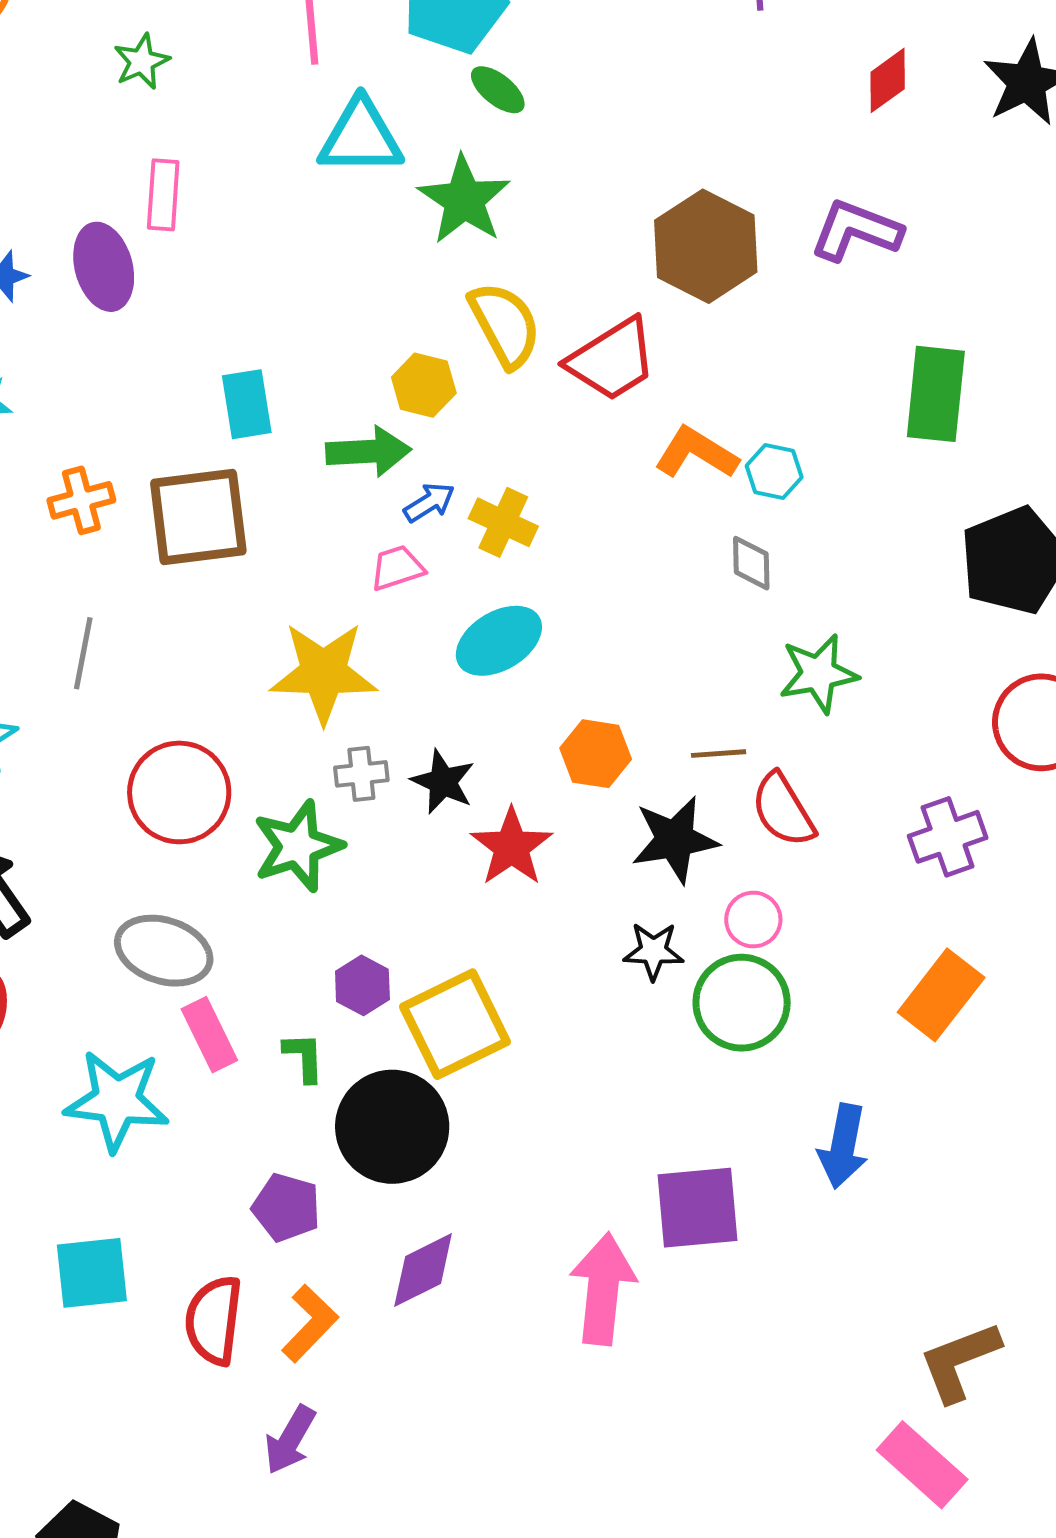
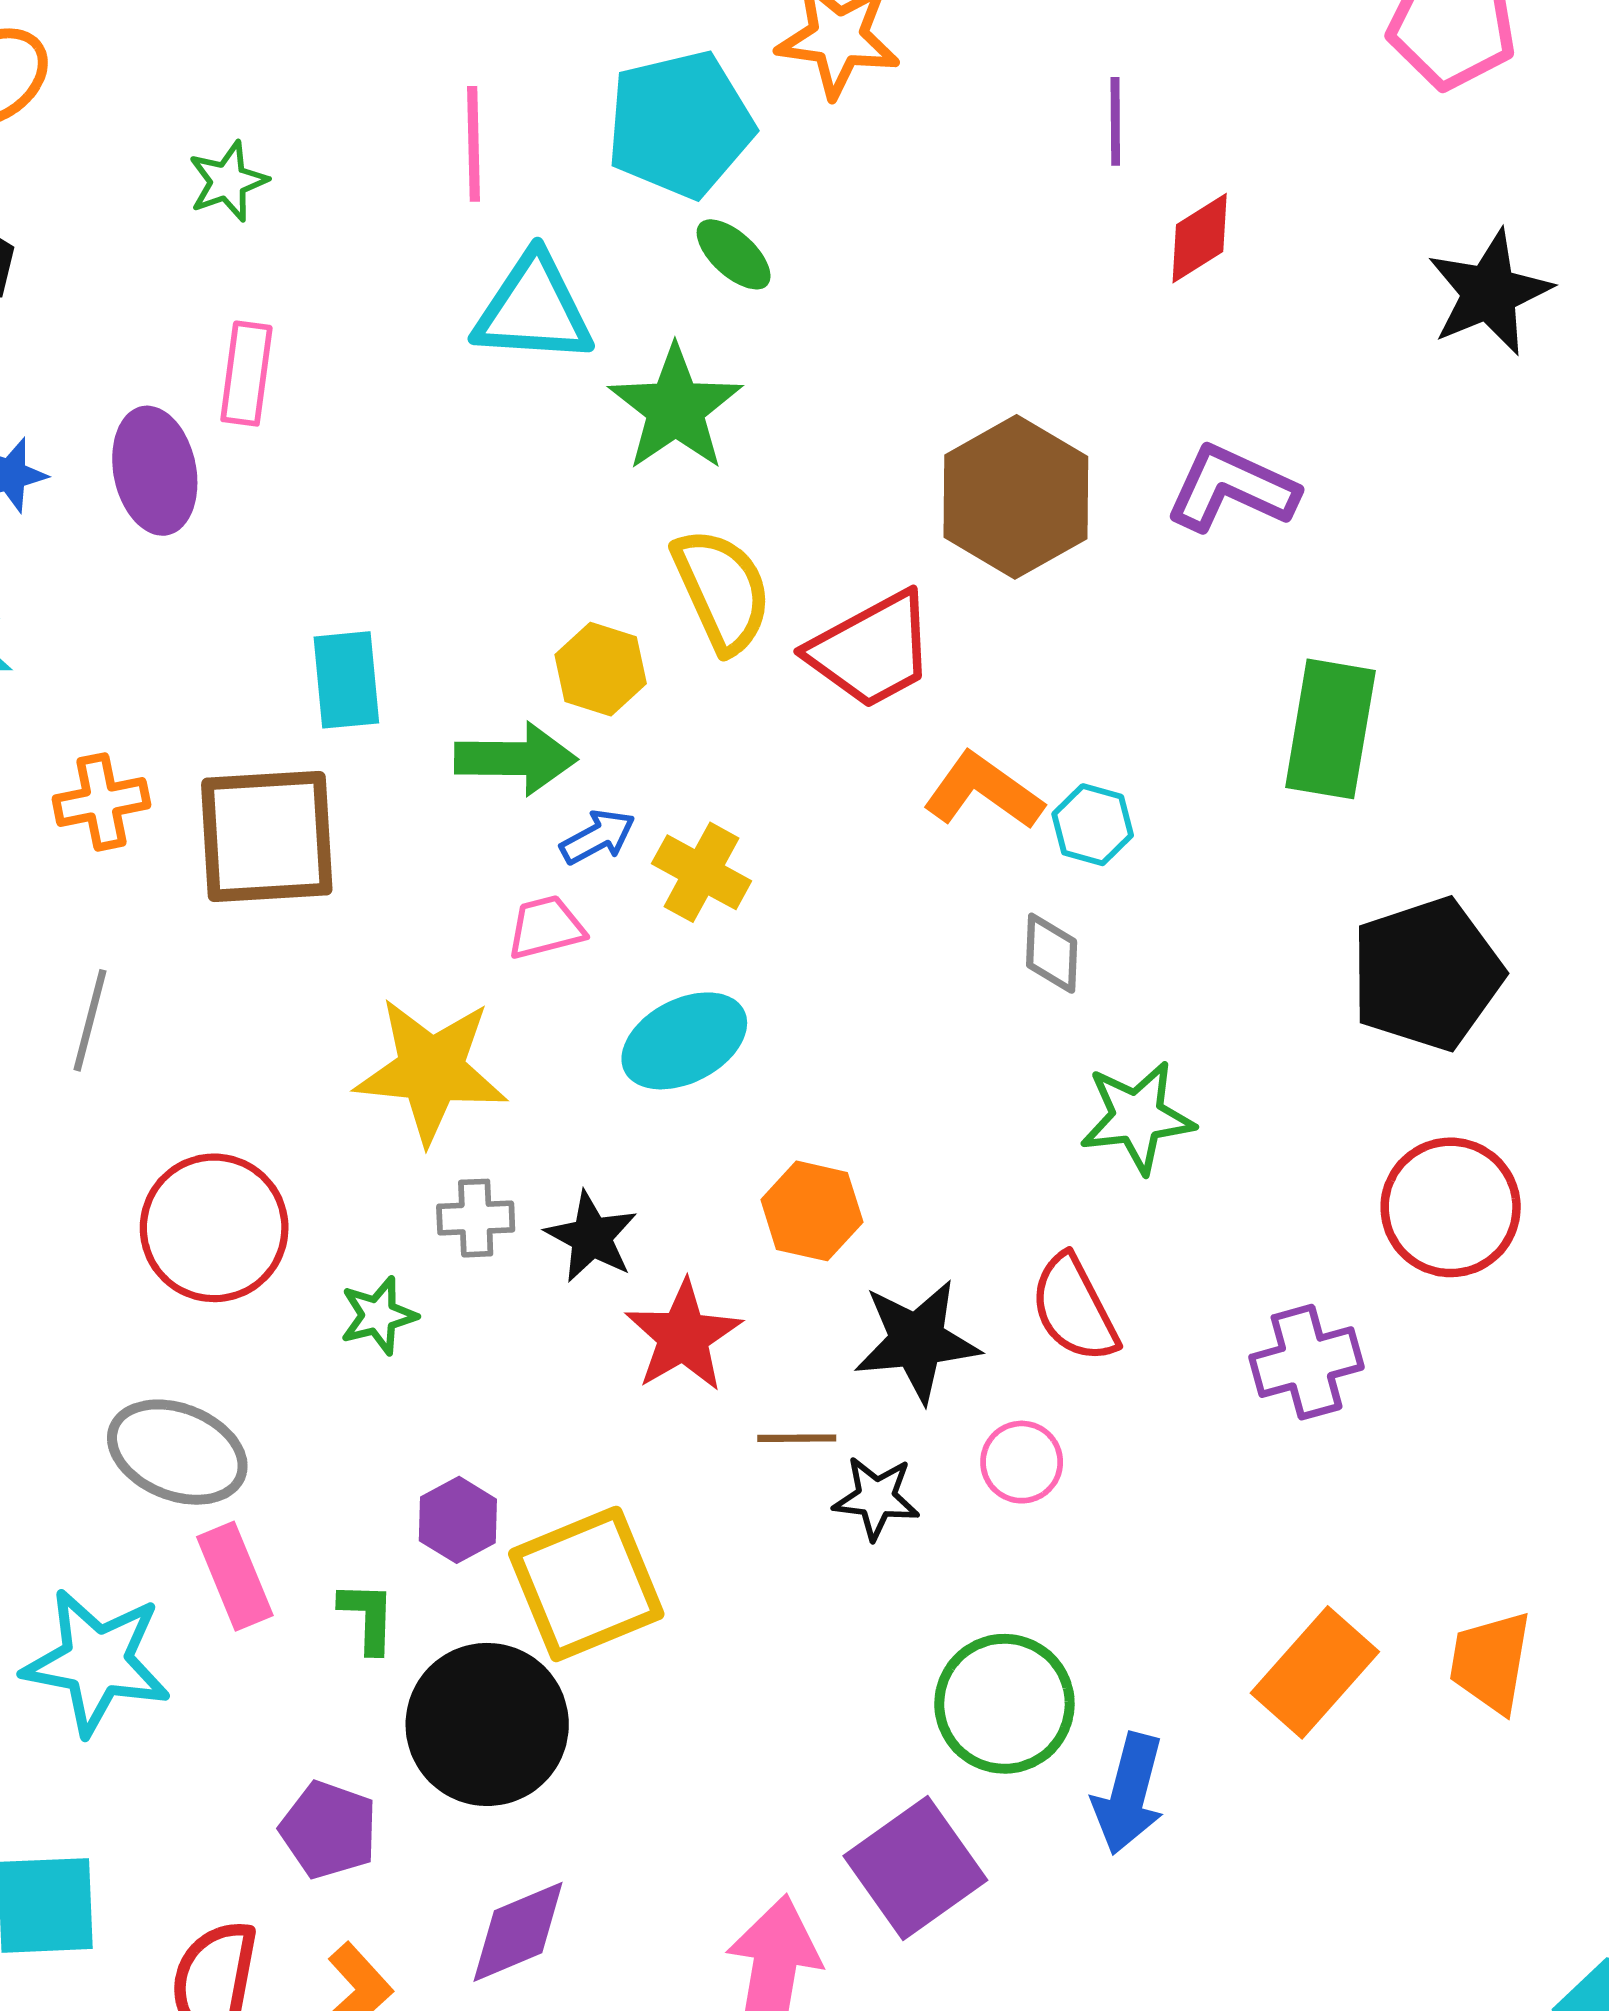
red diamond: (888, 80) -> (1200, 238), moved
brown line: (719, 754) -> (797, 1438), moved
green star: (298, 846) -> (378, 1316), size x0.6
orange rectangle: (941, 995) -> (1315, 1672), moved
green circle: (742, 1003) -> (1004, 1704), moved
purple square: (698, 1208) -> (915, 1868), turned -34

